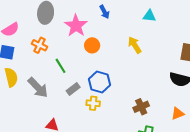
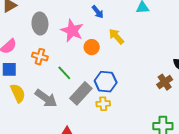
yellow arrow: (135, 45) -> (116, 36), moved
gray rectangle: (73, 89) -> (81, 93), size x1.6
brown cross: (141, 107) -> (165, 82), moved

